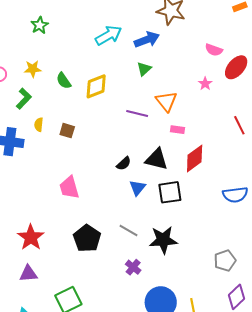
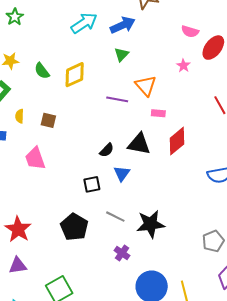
pink trapezoid: (69, 188) -> (35, 158), moved
black square: (170, 192) -> (92, 184), moved, size x0.7

